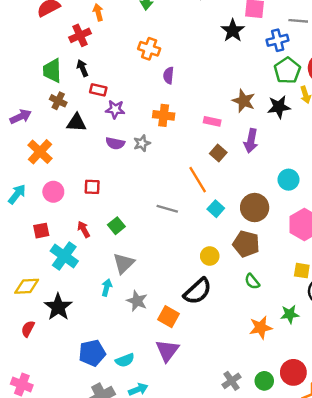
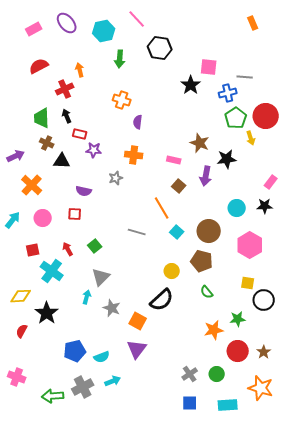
black star: (279, 107) -> (227, 159), moved
purple semicircle: (115, 143) -> (84, 191), moved
red circle: (293, 372) -> (238, 351), moved

